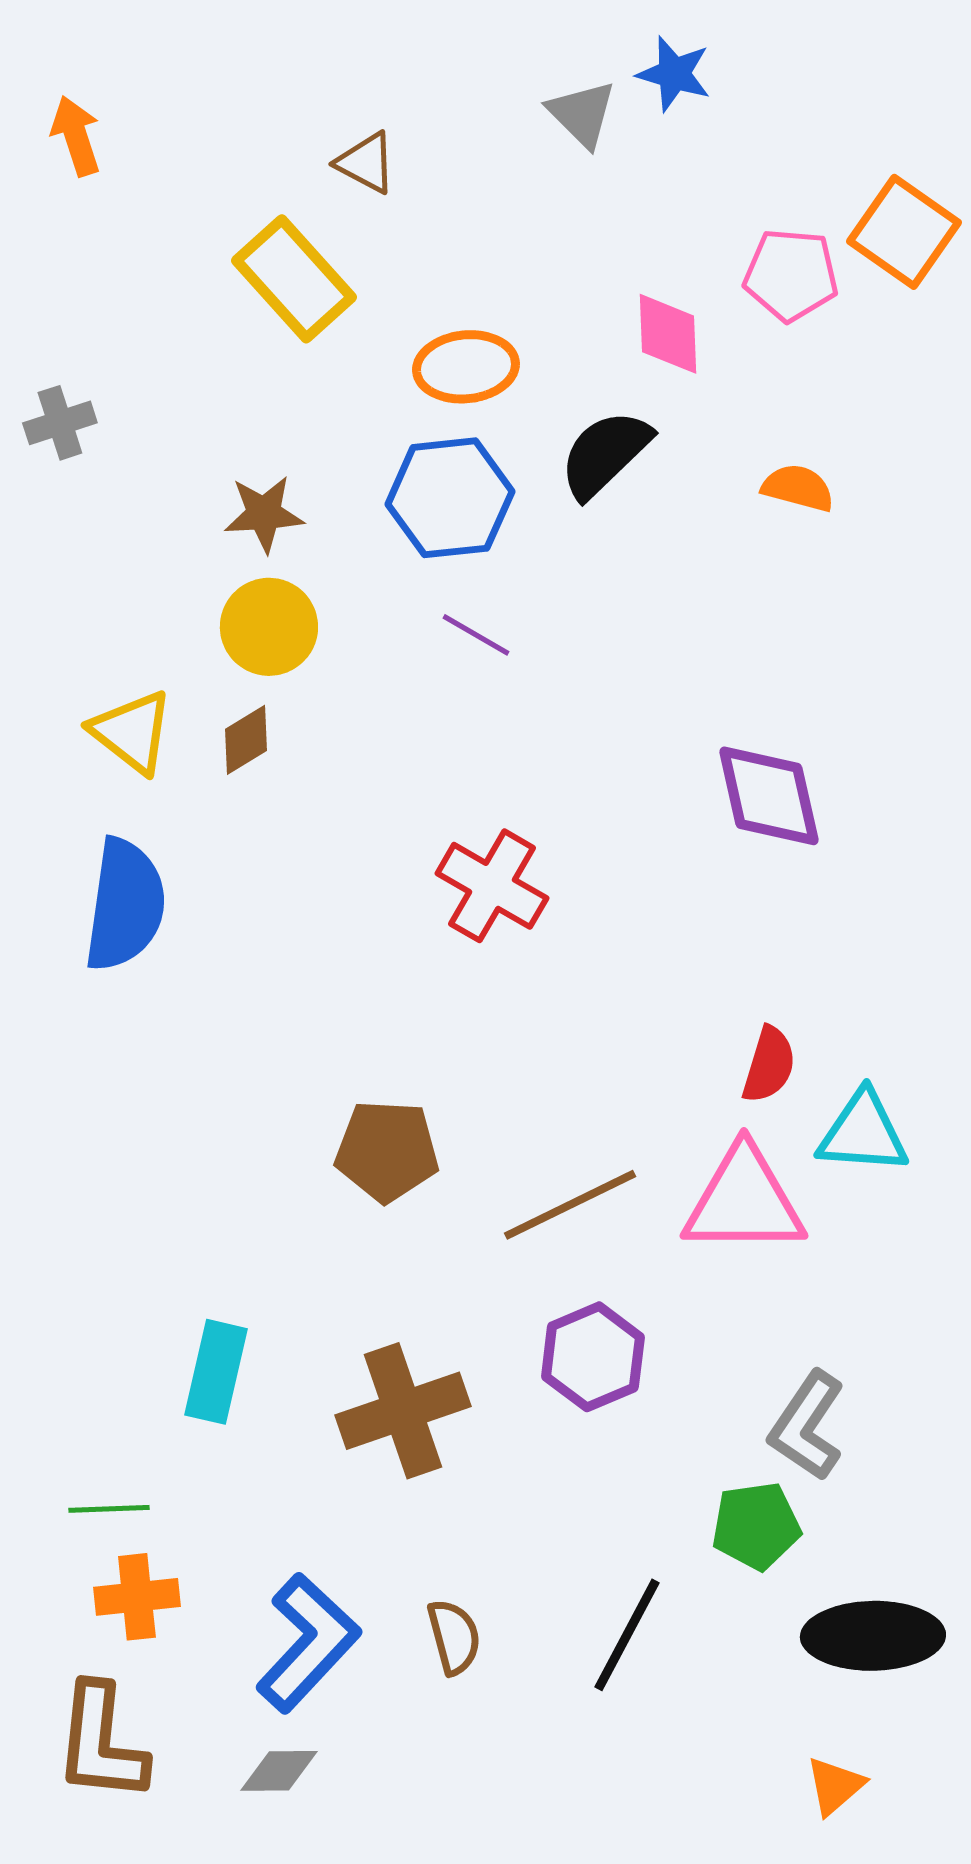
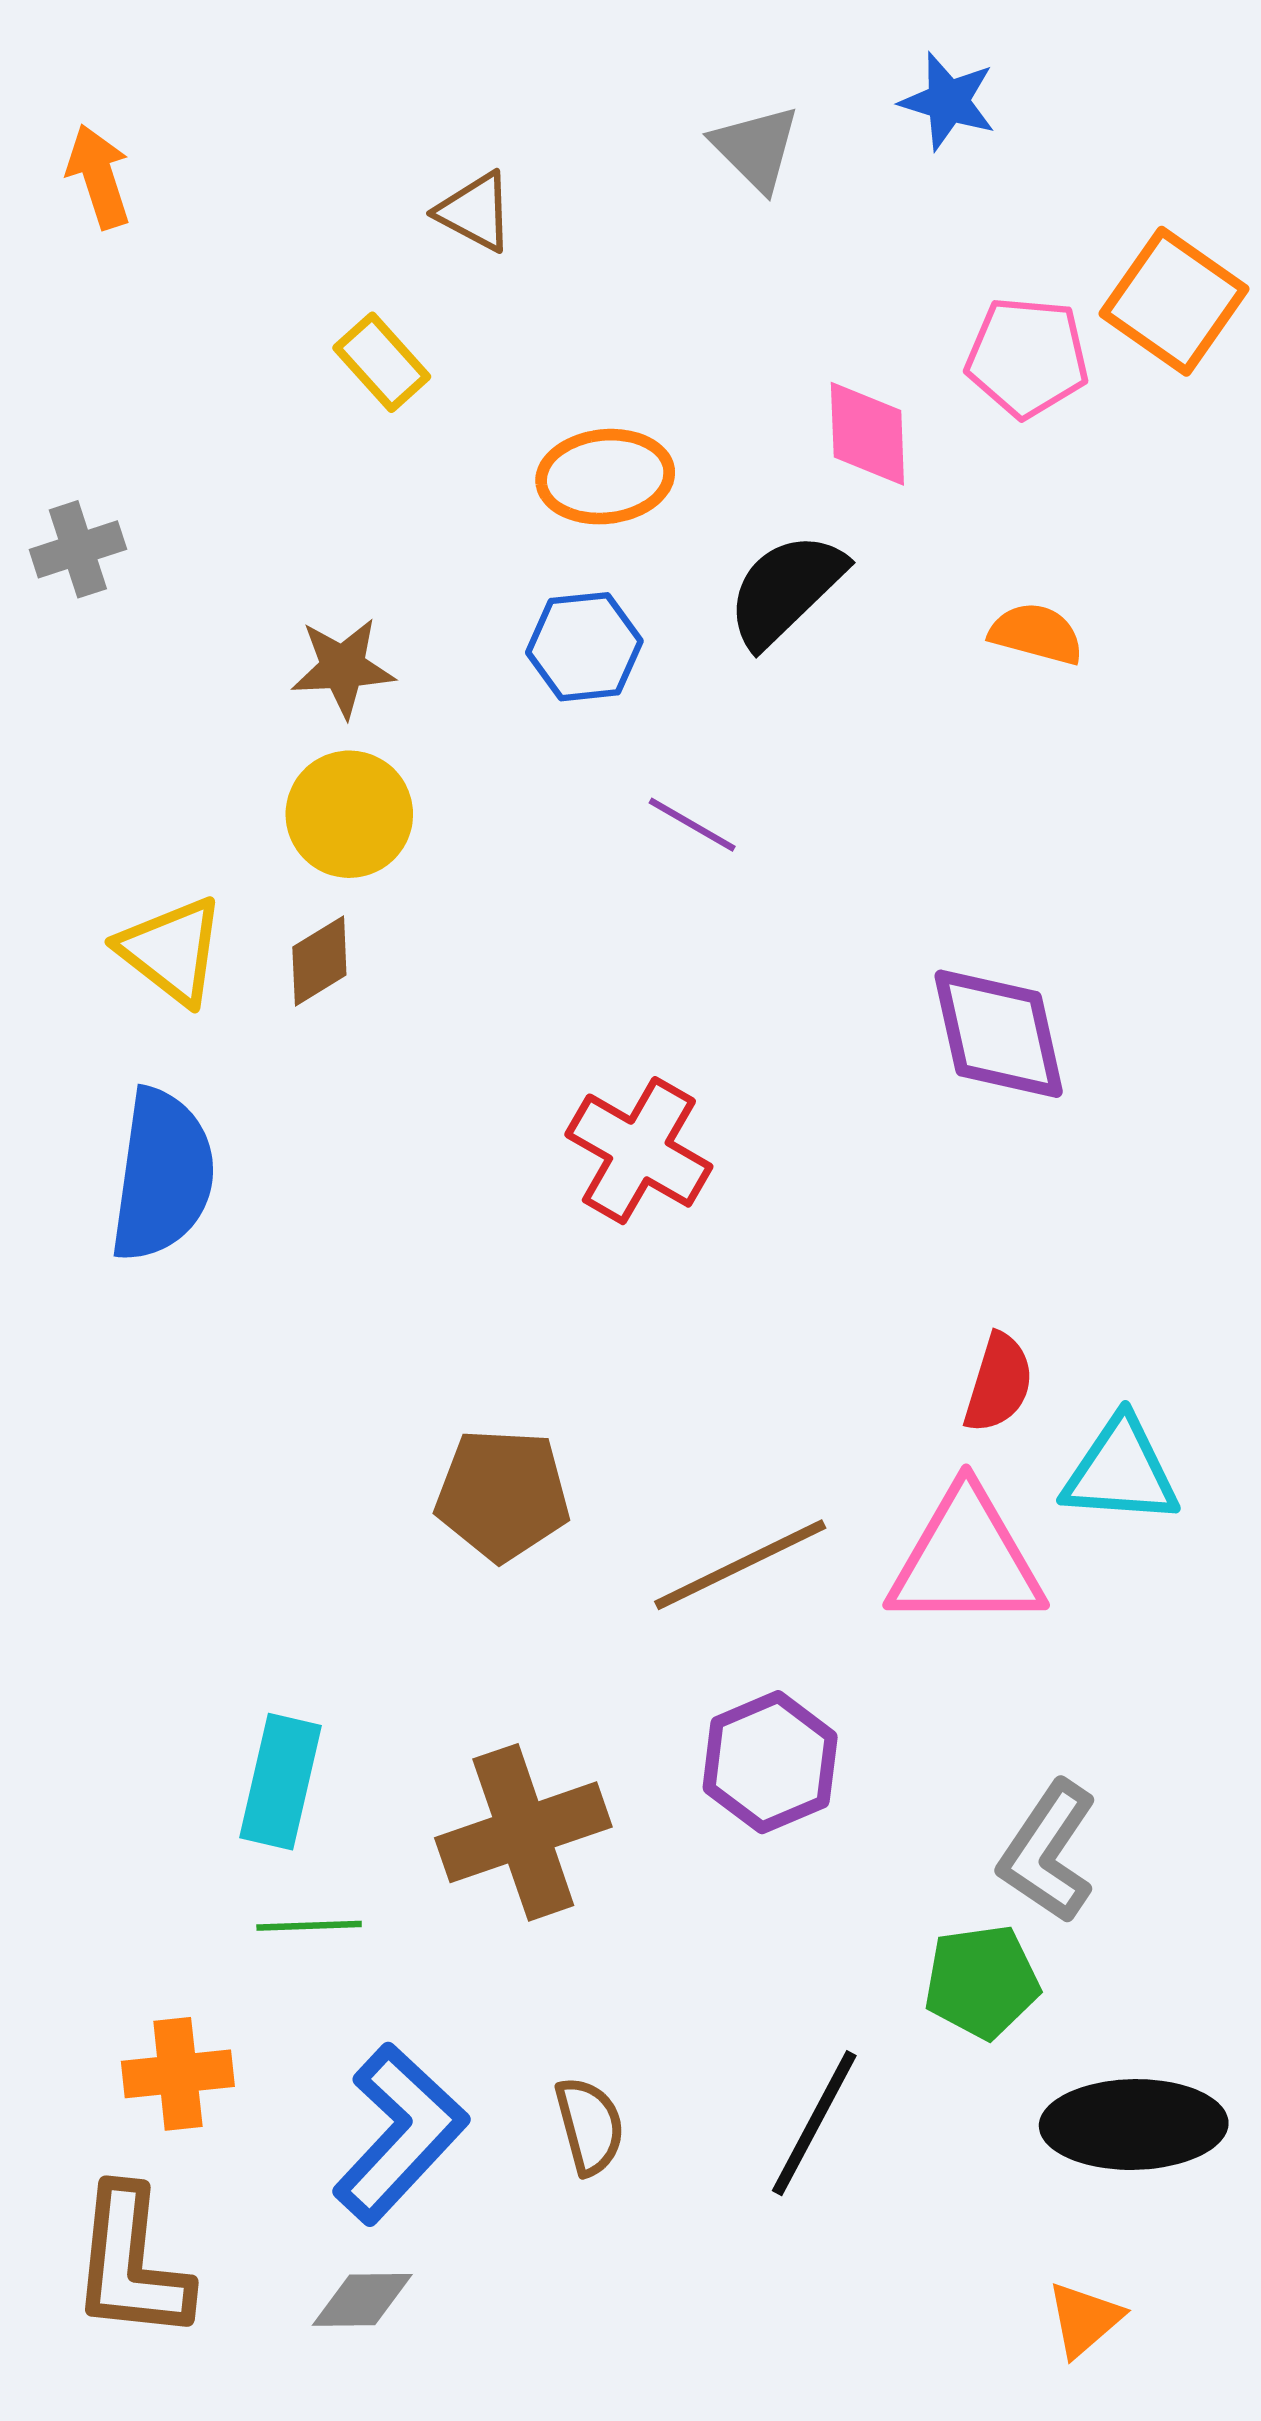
blue star: (674, 74) -> (948, 101), moved
yellow rectangle: (294, 279) -> (382, 362), size x0.6
blue hexagon: (450, 498) -> (584, 647), size x0.7
purple line: (476, 635) -> (692, 825), moved
green line: (109, 1509) -> (309, 1926), moved

